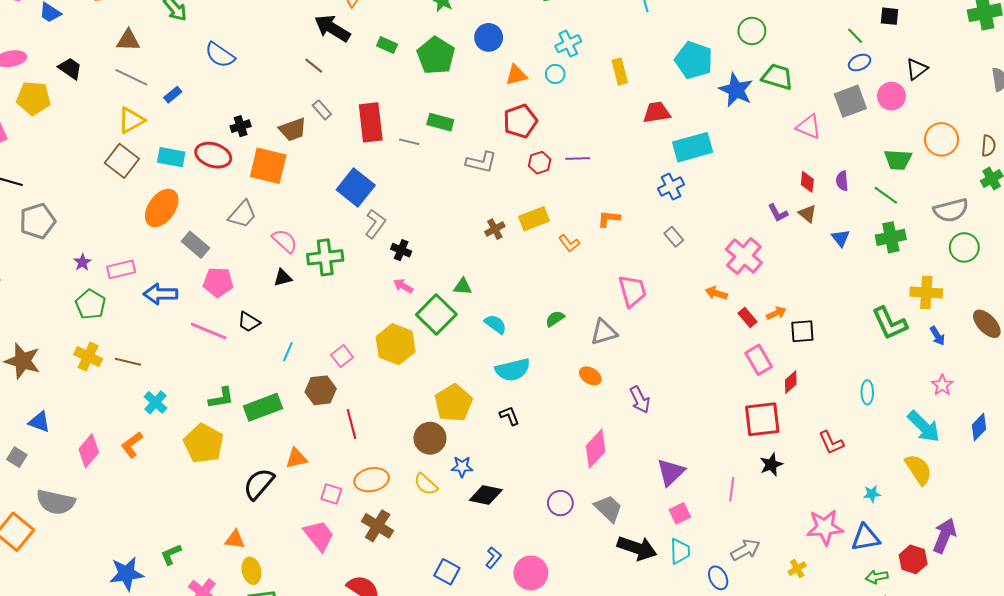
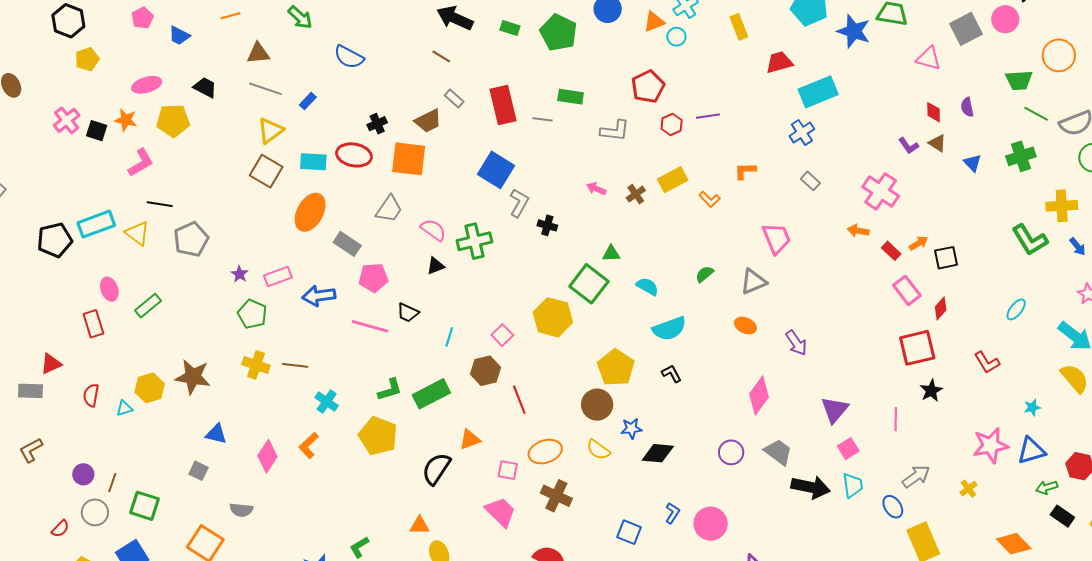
orange triangle: (516, 75) -> (654, 22), moved
green line: (886, 195) -> (1036, 114), moved
pink arrow: (403, 286) -> (596, 189), moved
cyan ellipse: (867, 392) -> (1016, 309), turned 45
gray semicircle: (56, 502) -> (241, 510), size x0.6

